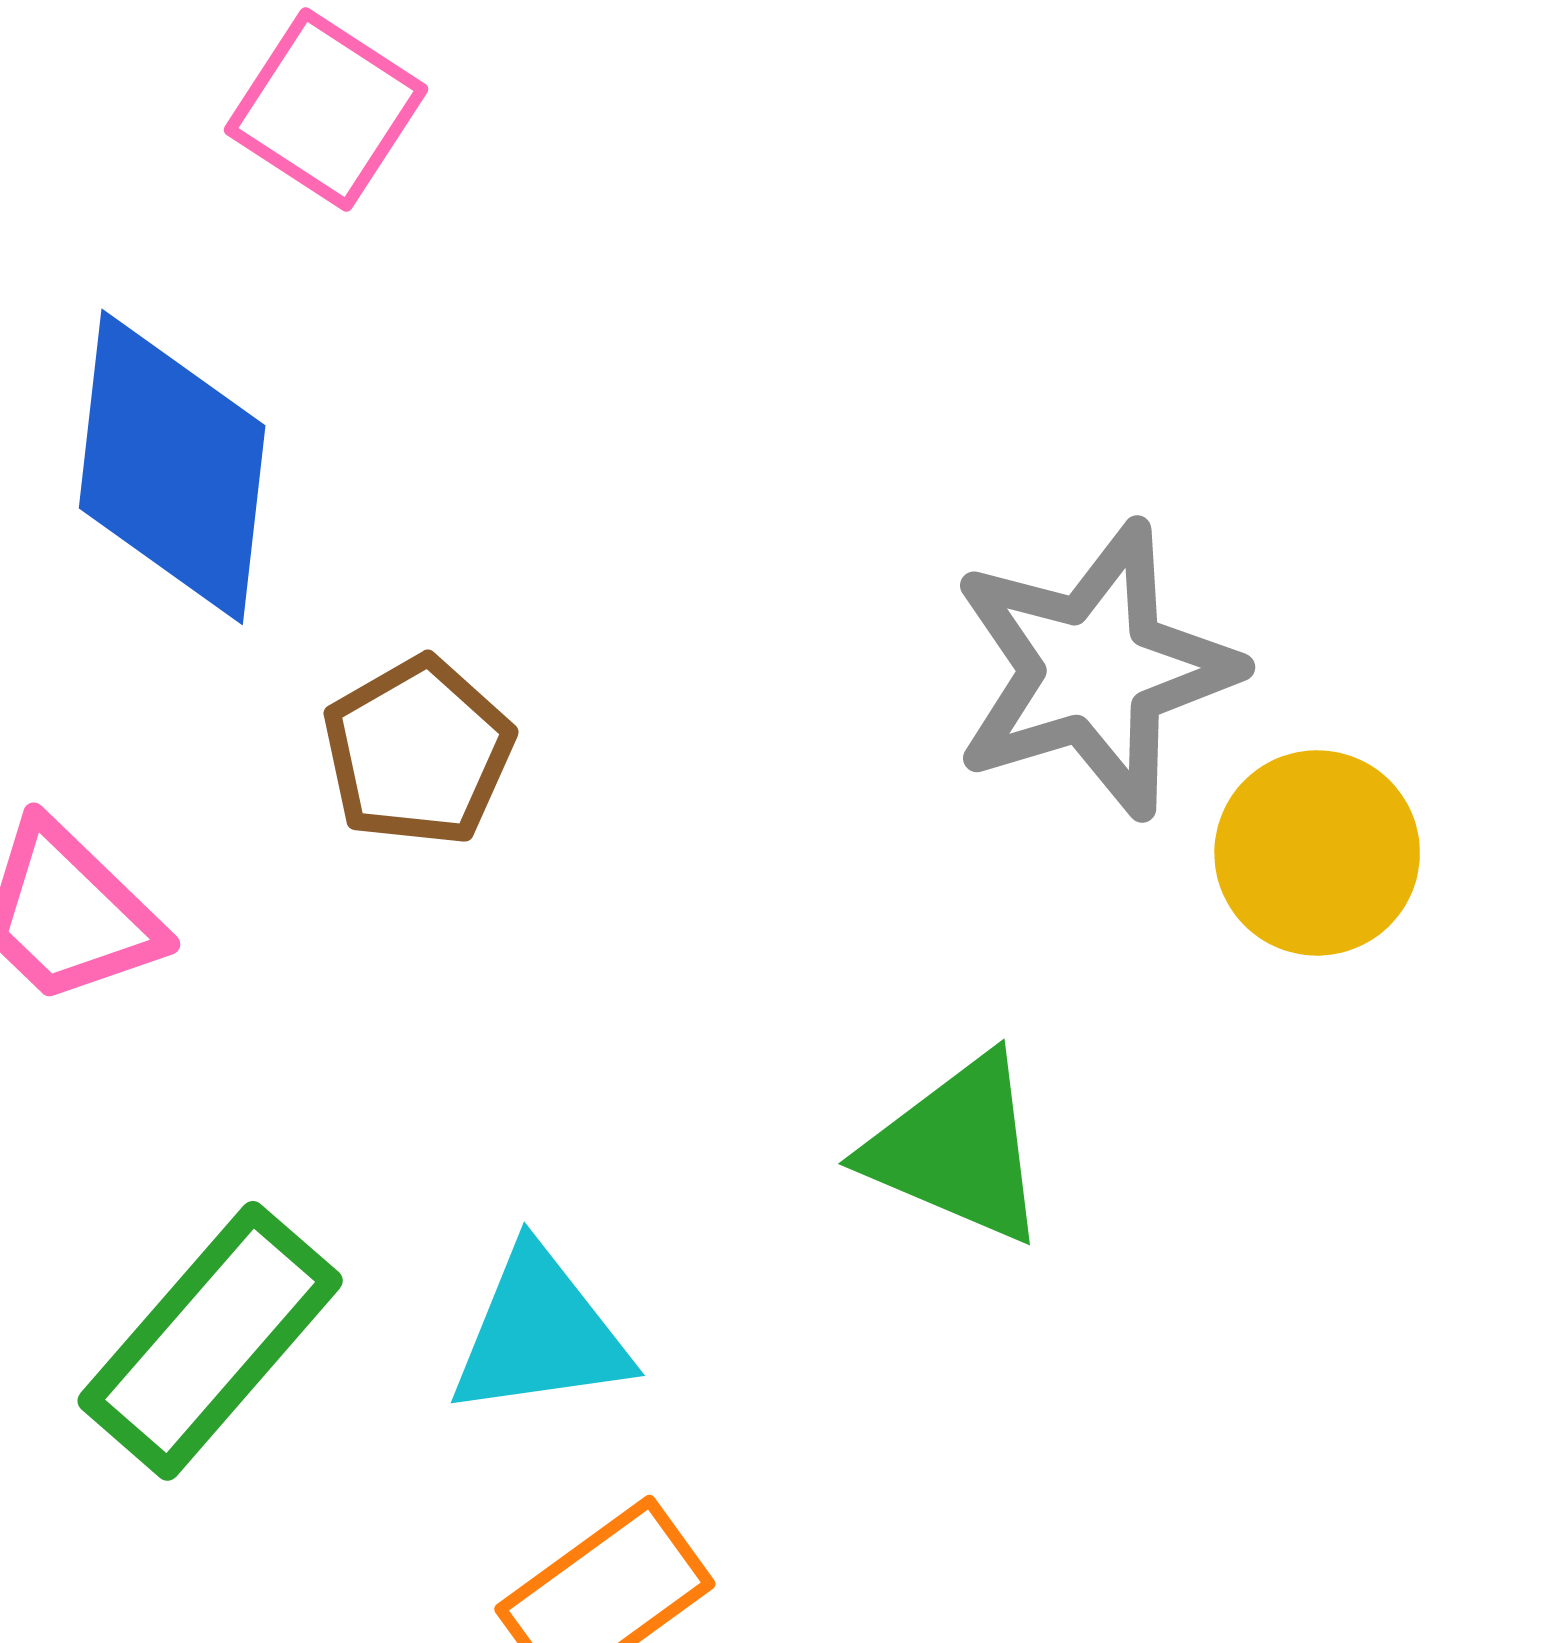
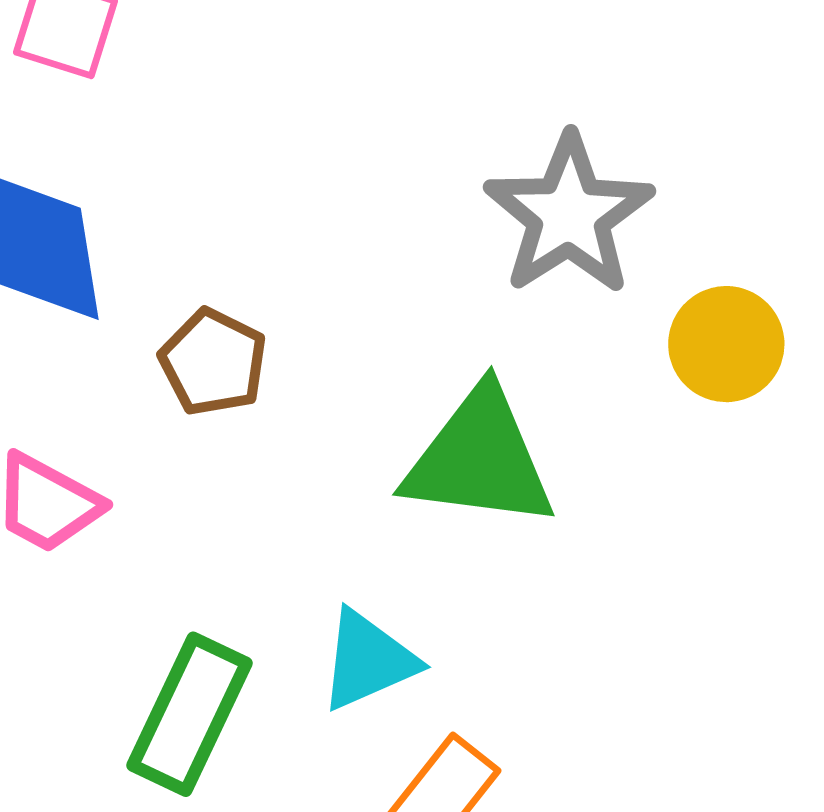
yellow circle: (1317, 853) -> (726, 344), moved
green triangle: (957, 1149) -> (479, 459), moved, size x1.4

